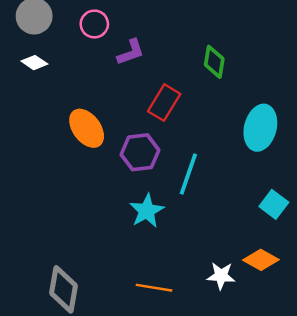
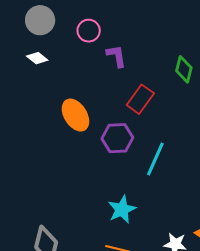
purple L-shape: (131, 52) -> (116, 56), turned -85
cyan star: (147, 211) -> (122, 209), moved

